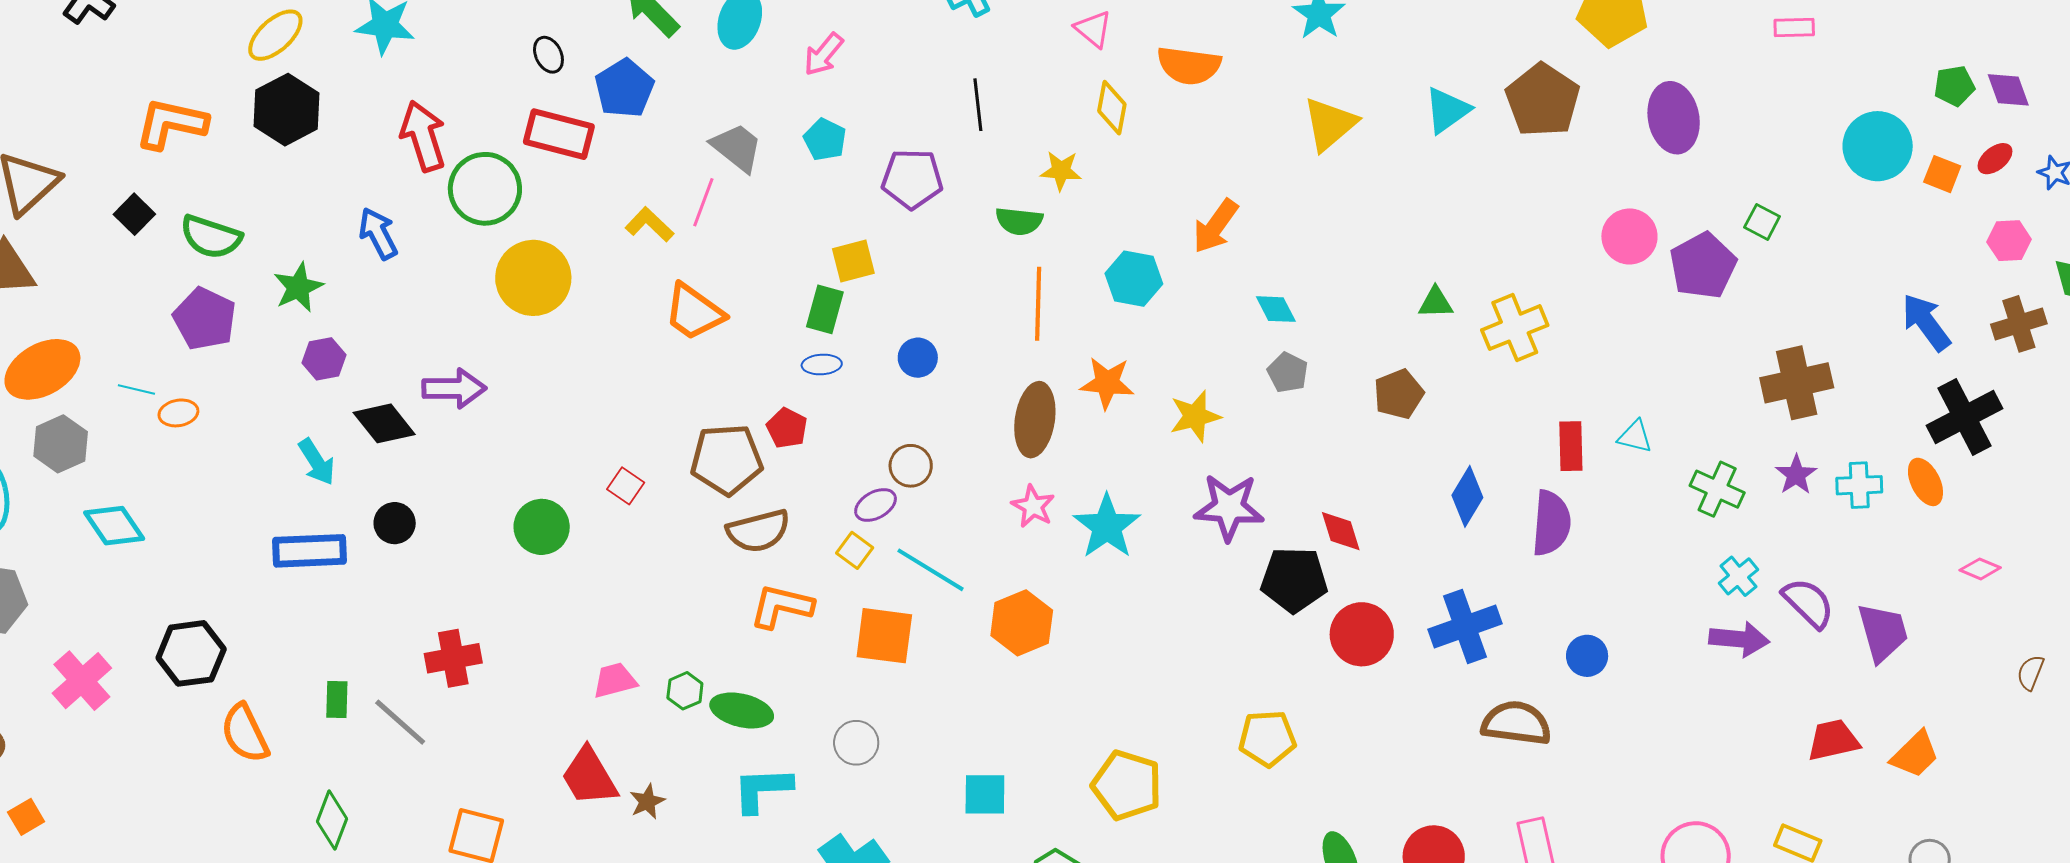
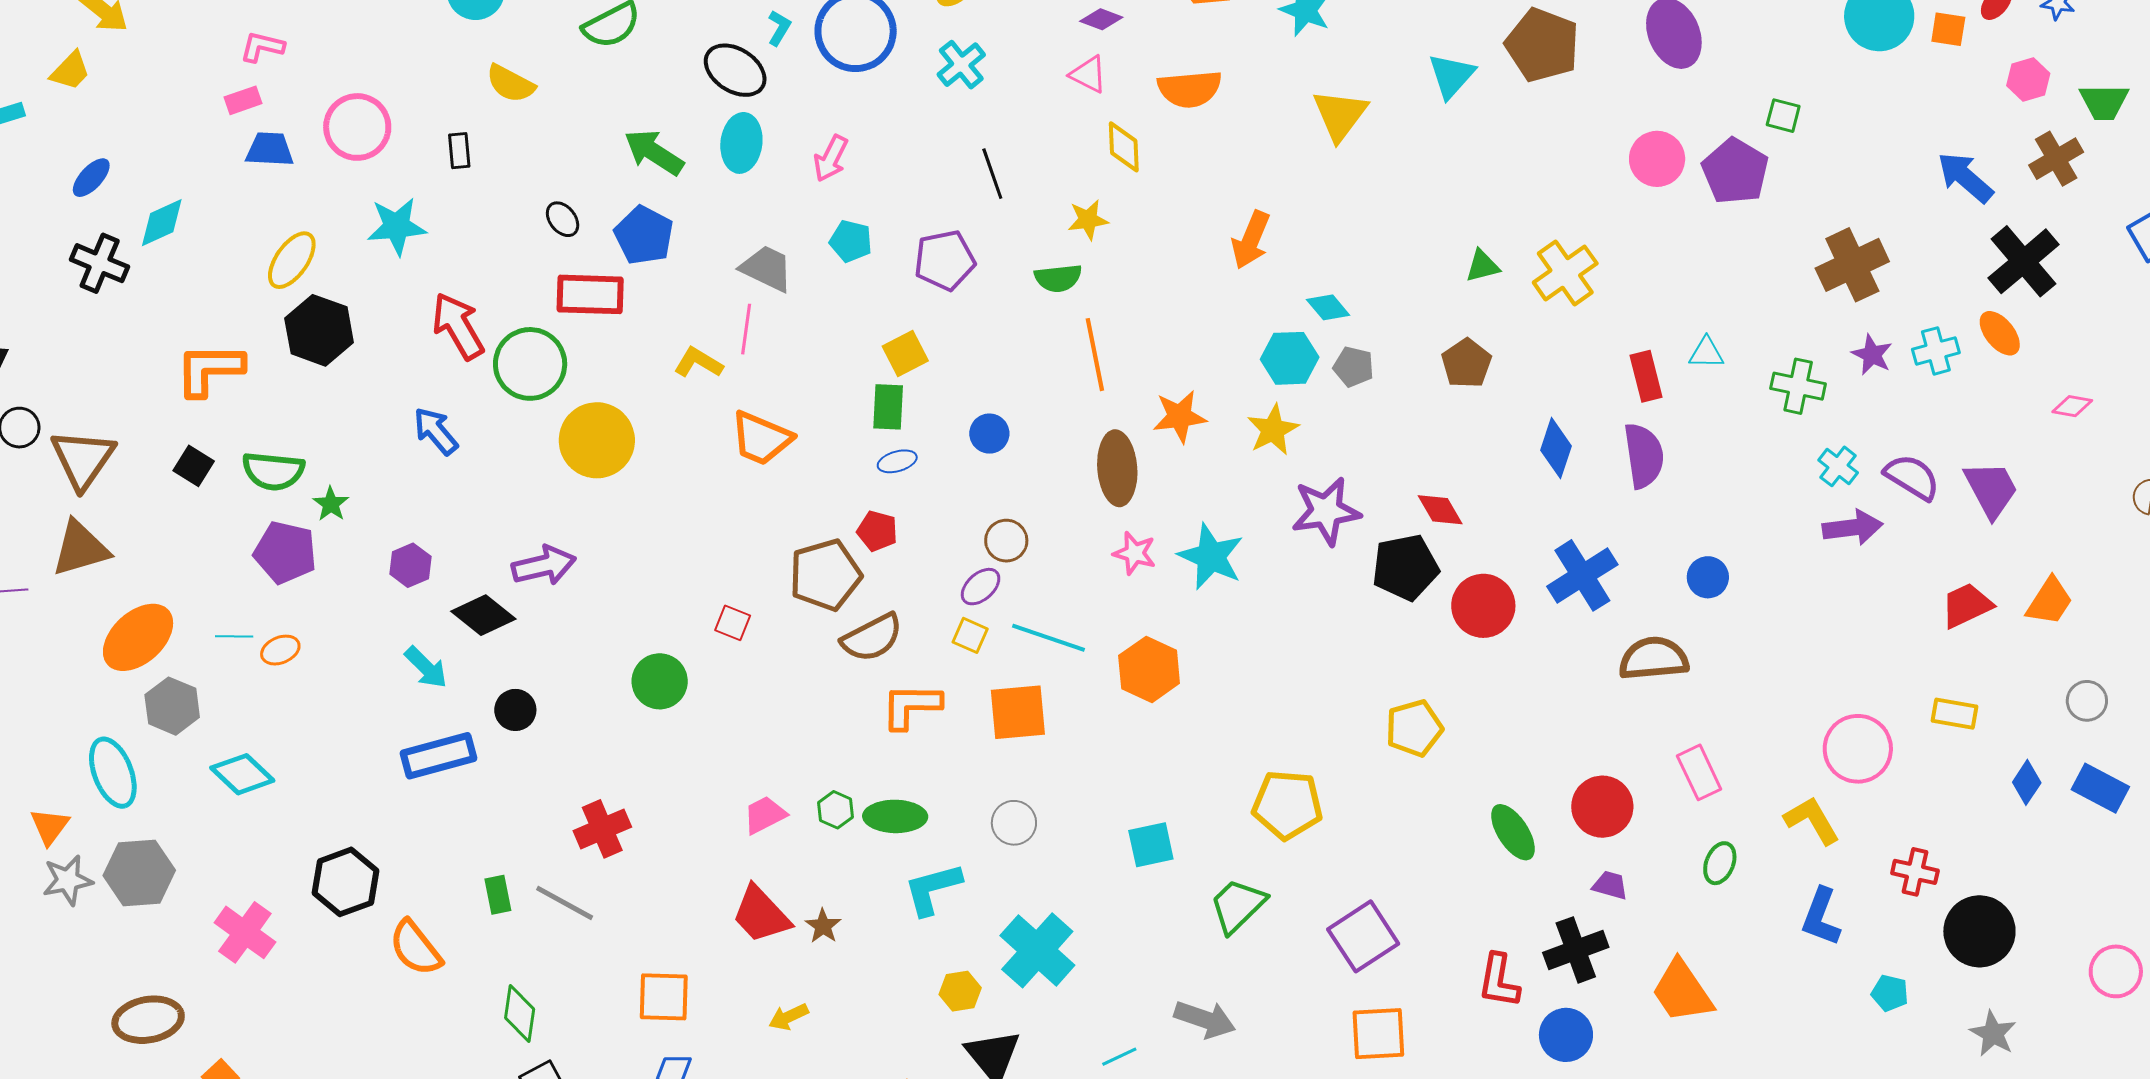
cyan hexagon: (1134, 279) -> (1290, 358), moved
green star: (298, 287) -> (331, 504), moved, size x0.7

